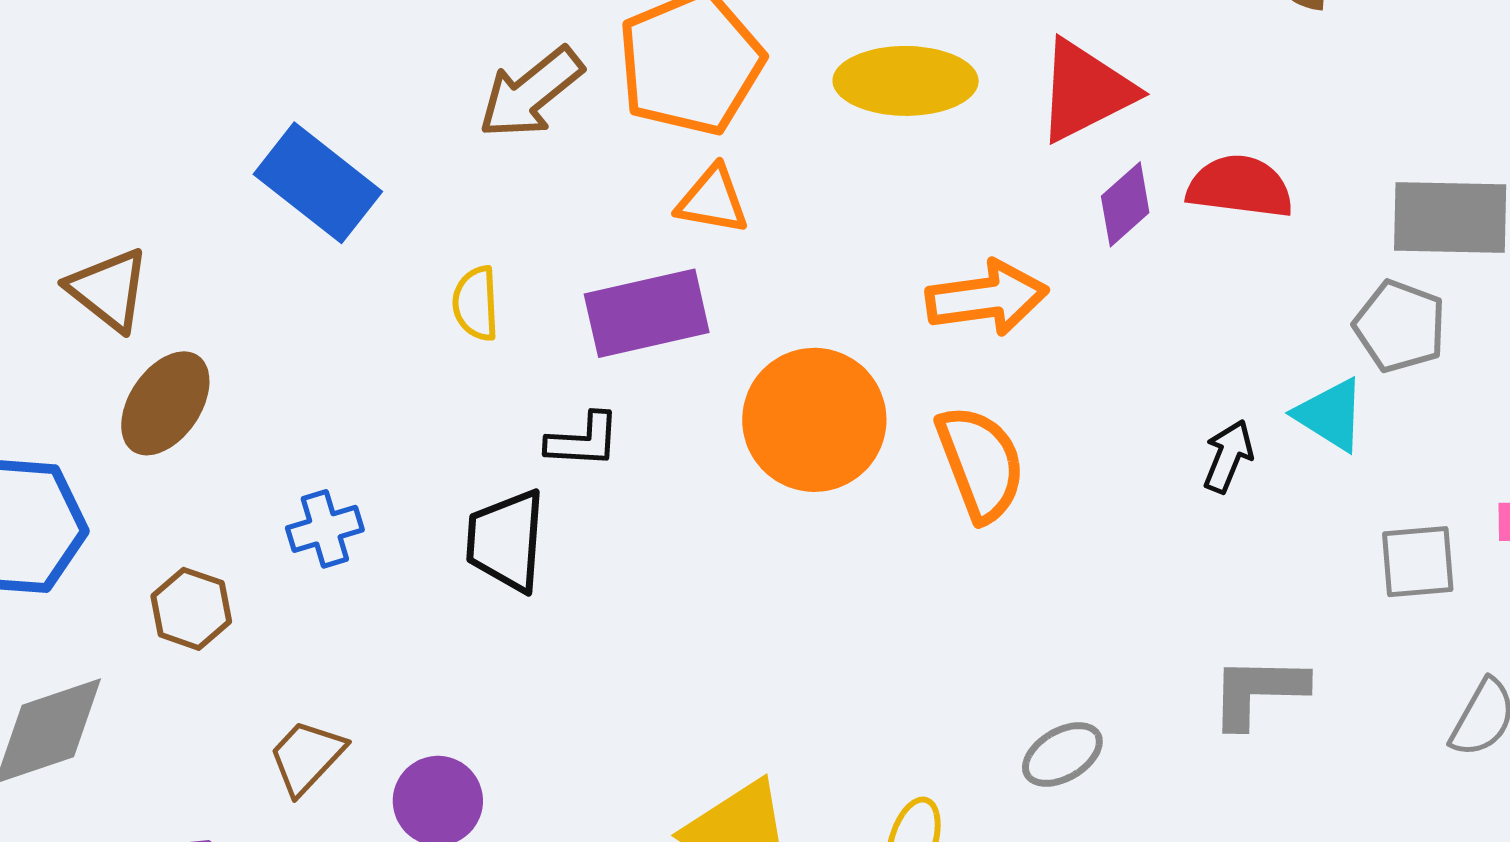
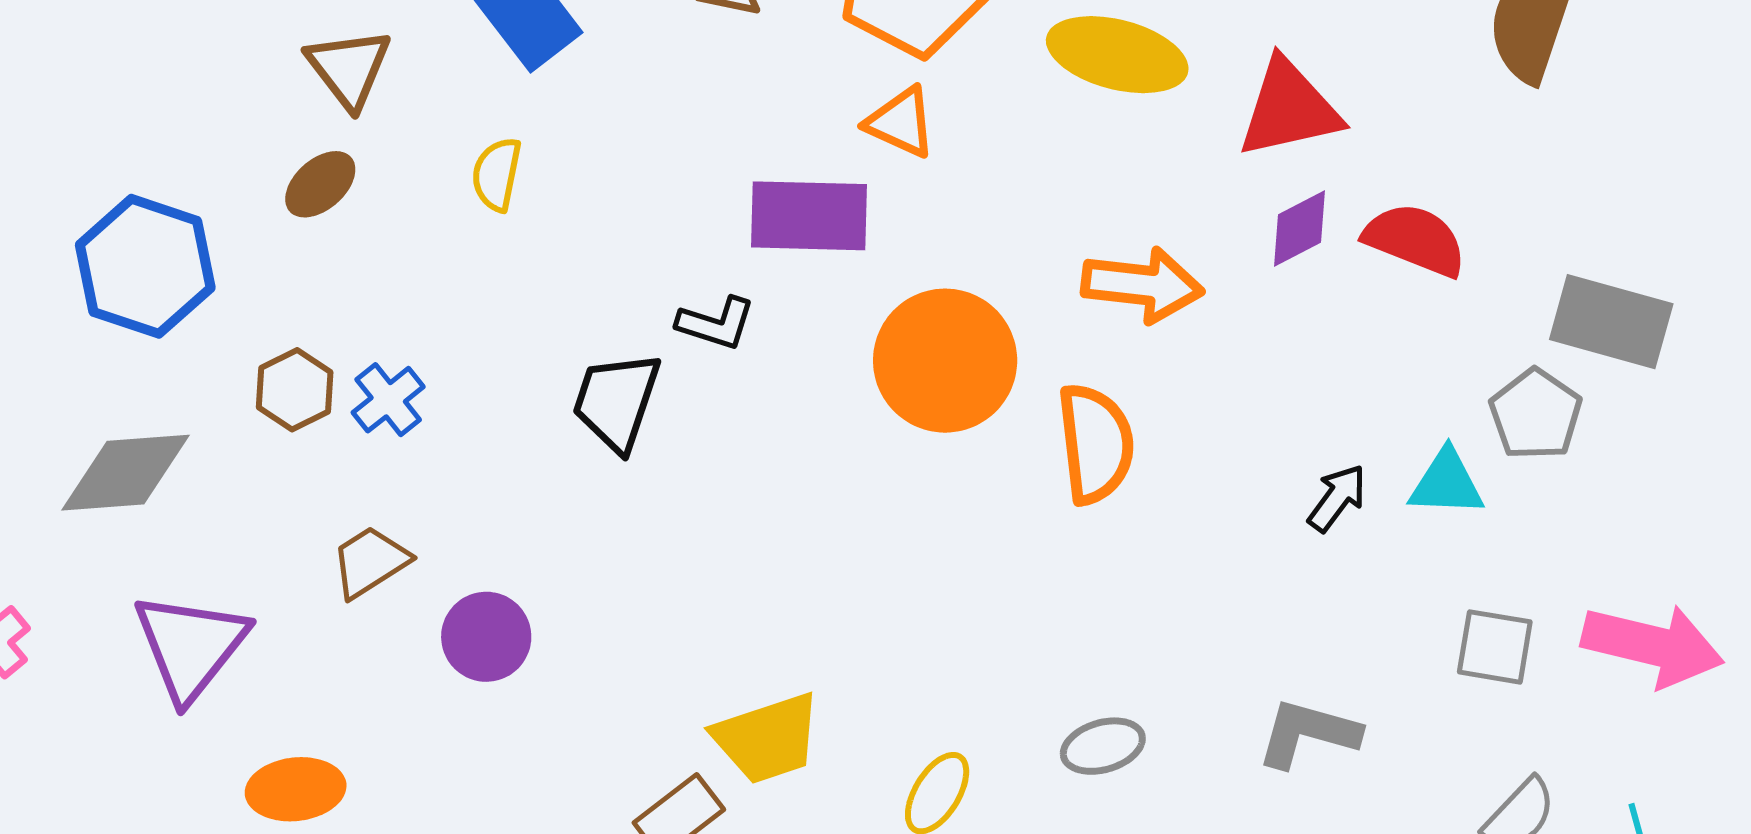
brown triangle: (109, 290) -> (349, 68), moved
yellow semicircle: (476, 303) -> (497, 174), moved
brown ellipse: (165, 403) -> (320, 184), size x0.7
cyan triangle: (1330, 415) -> (1446, 483), turned -44
blue cross: (325, 529) -> (388, 400), moved, turned -36

